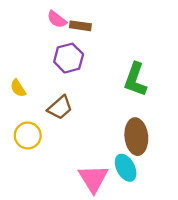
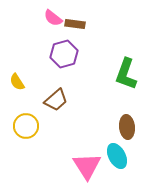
brown ellipse: (136, 137) -> (127, 127), size x0.7

